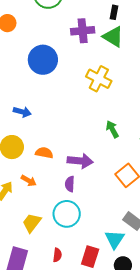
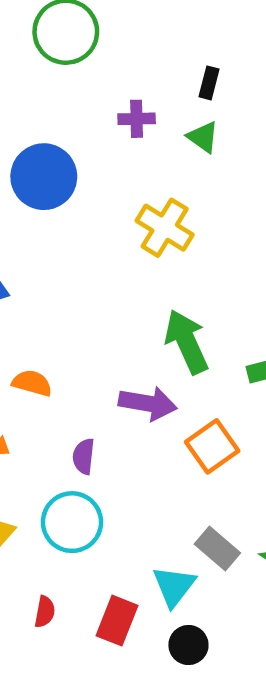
purple cross: (83, 31) -> (137, 119), size x0.7
green triangle: (113, 37) -> (203, 137), size x0.7
green arrow: (112, 129) -> (187, 342), size x1.6
purple arrow: (80, 161) -> (148, 403), moved

